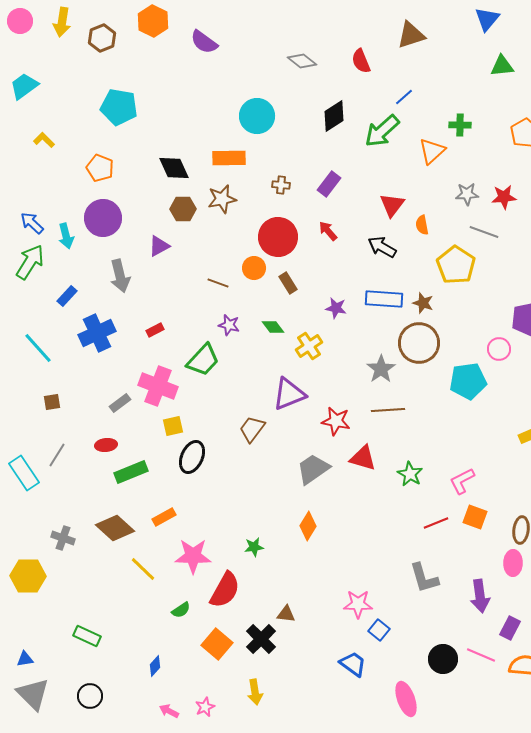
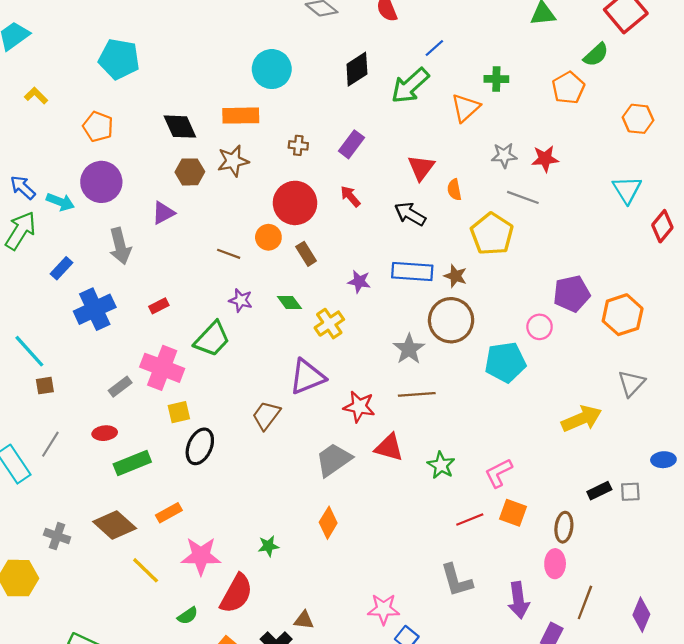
cyan arrow: (66, 236) -> (60, 202), turned -55
cyan line: (38, 348) -> (29, 351), moved

